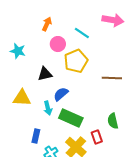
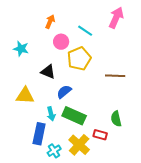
pink arrow: (113, 20) -> (116, 18), turned -75
black triangle: (45, 74) -> (48, 72), turned 35
cyan arrow: (48, 108) -> (51, 114), moved
blue rectangle: (36, 136) -> (39, 134), size x1.5
red rectangle: (97, 137) -> (100, 135), turned -56

